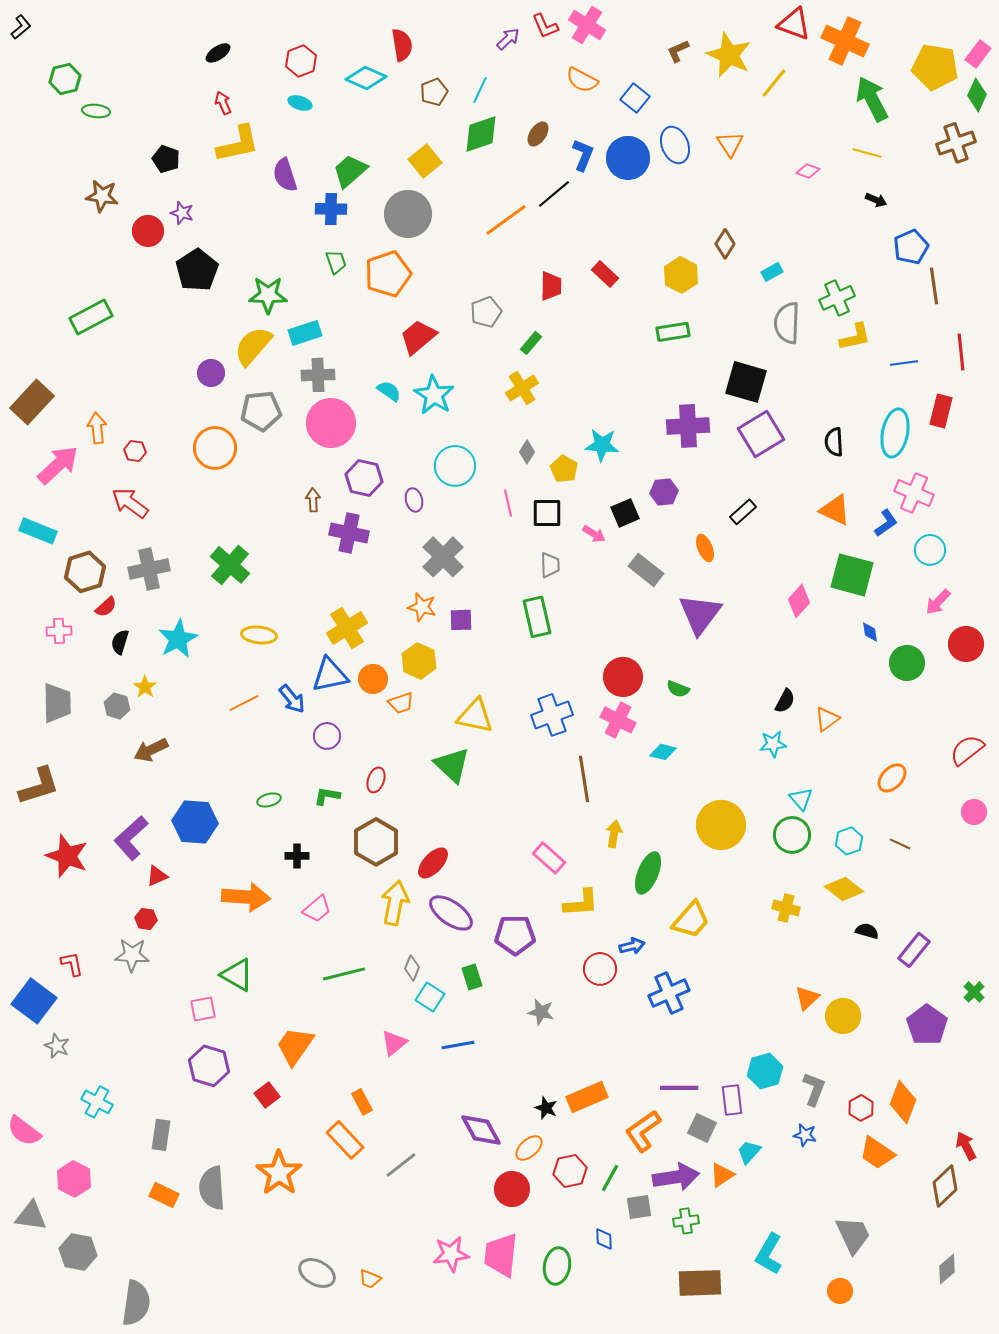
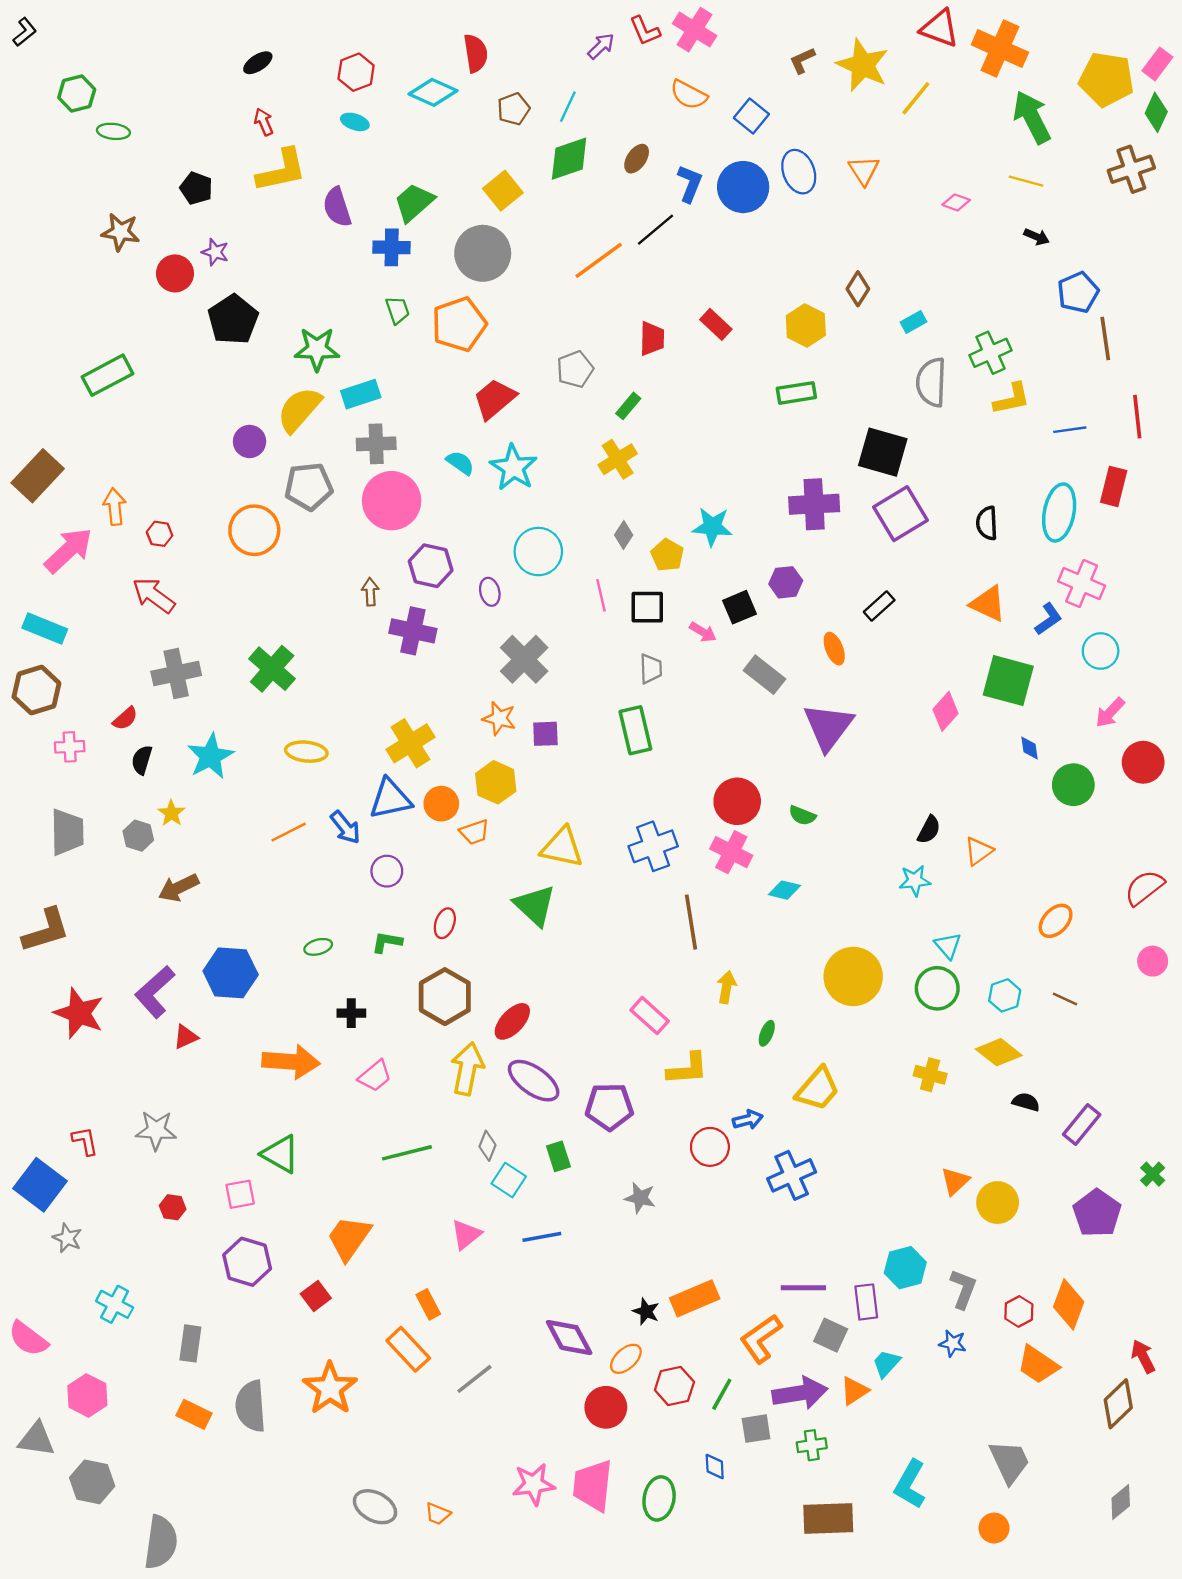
brown hexagon: (85, 572) -> (36, 690), moved
green ellipse: (648, 873) -> (767, 1033), size x0.5
red hexagon: (146, 919) -> (173, 1207), moved

